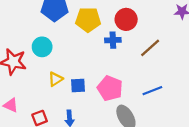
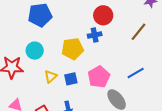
yellow pentagon: (88, 20) -> (73, 49), moved
brown line: (150, 48) -> (139, 32), moved
pink pentagon: (110, 88) -> (99, 77), turned 30

